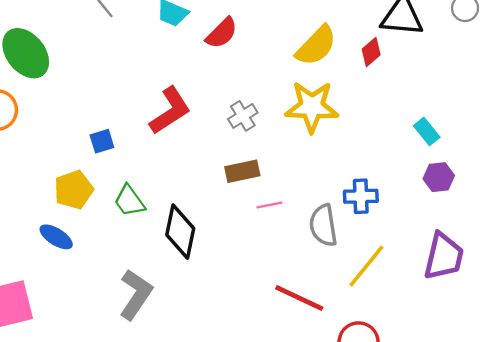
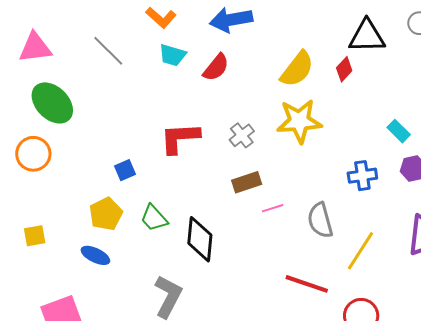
red L-shape: (170, 111) -> (180, 138), turned -144
blue cross: (361, 196) -> (362, 176), moved

